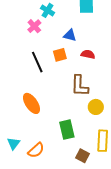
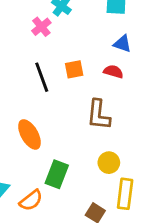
blue triangle: (70, 35) -> (122, 44), moved
yellow circle: (96, 107) -> (109, 163), moved
green rectangle: (67, 130) -> (57, 174), moved, turned 30

